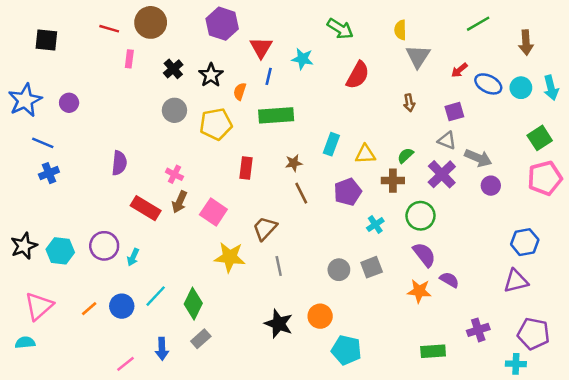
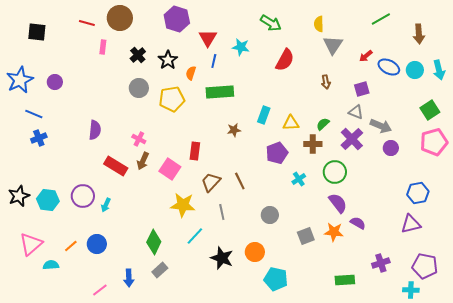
red rectangle: (246, 168) -> (195, 151), moved
brown line: (301, 193) -> (240, 181), moved
gray square: (372, 267) -> (306, 236), moved
cyan line: (156, 296) -> (195, 236), moved
cyan semicircle: (25, 343) -> (51, 265), moved

